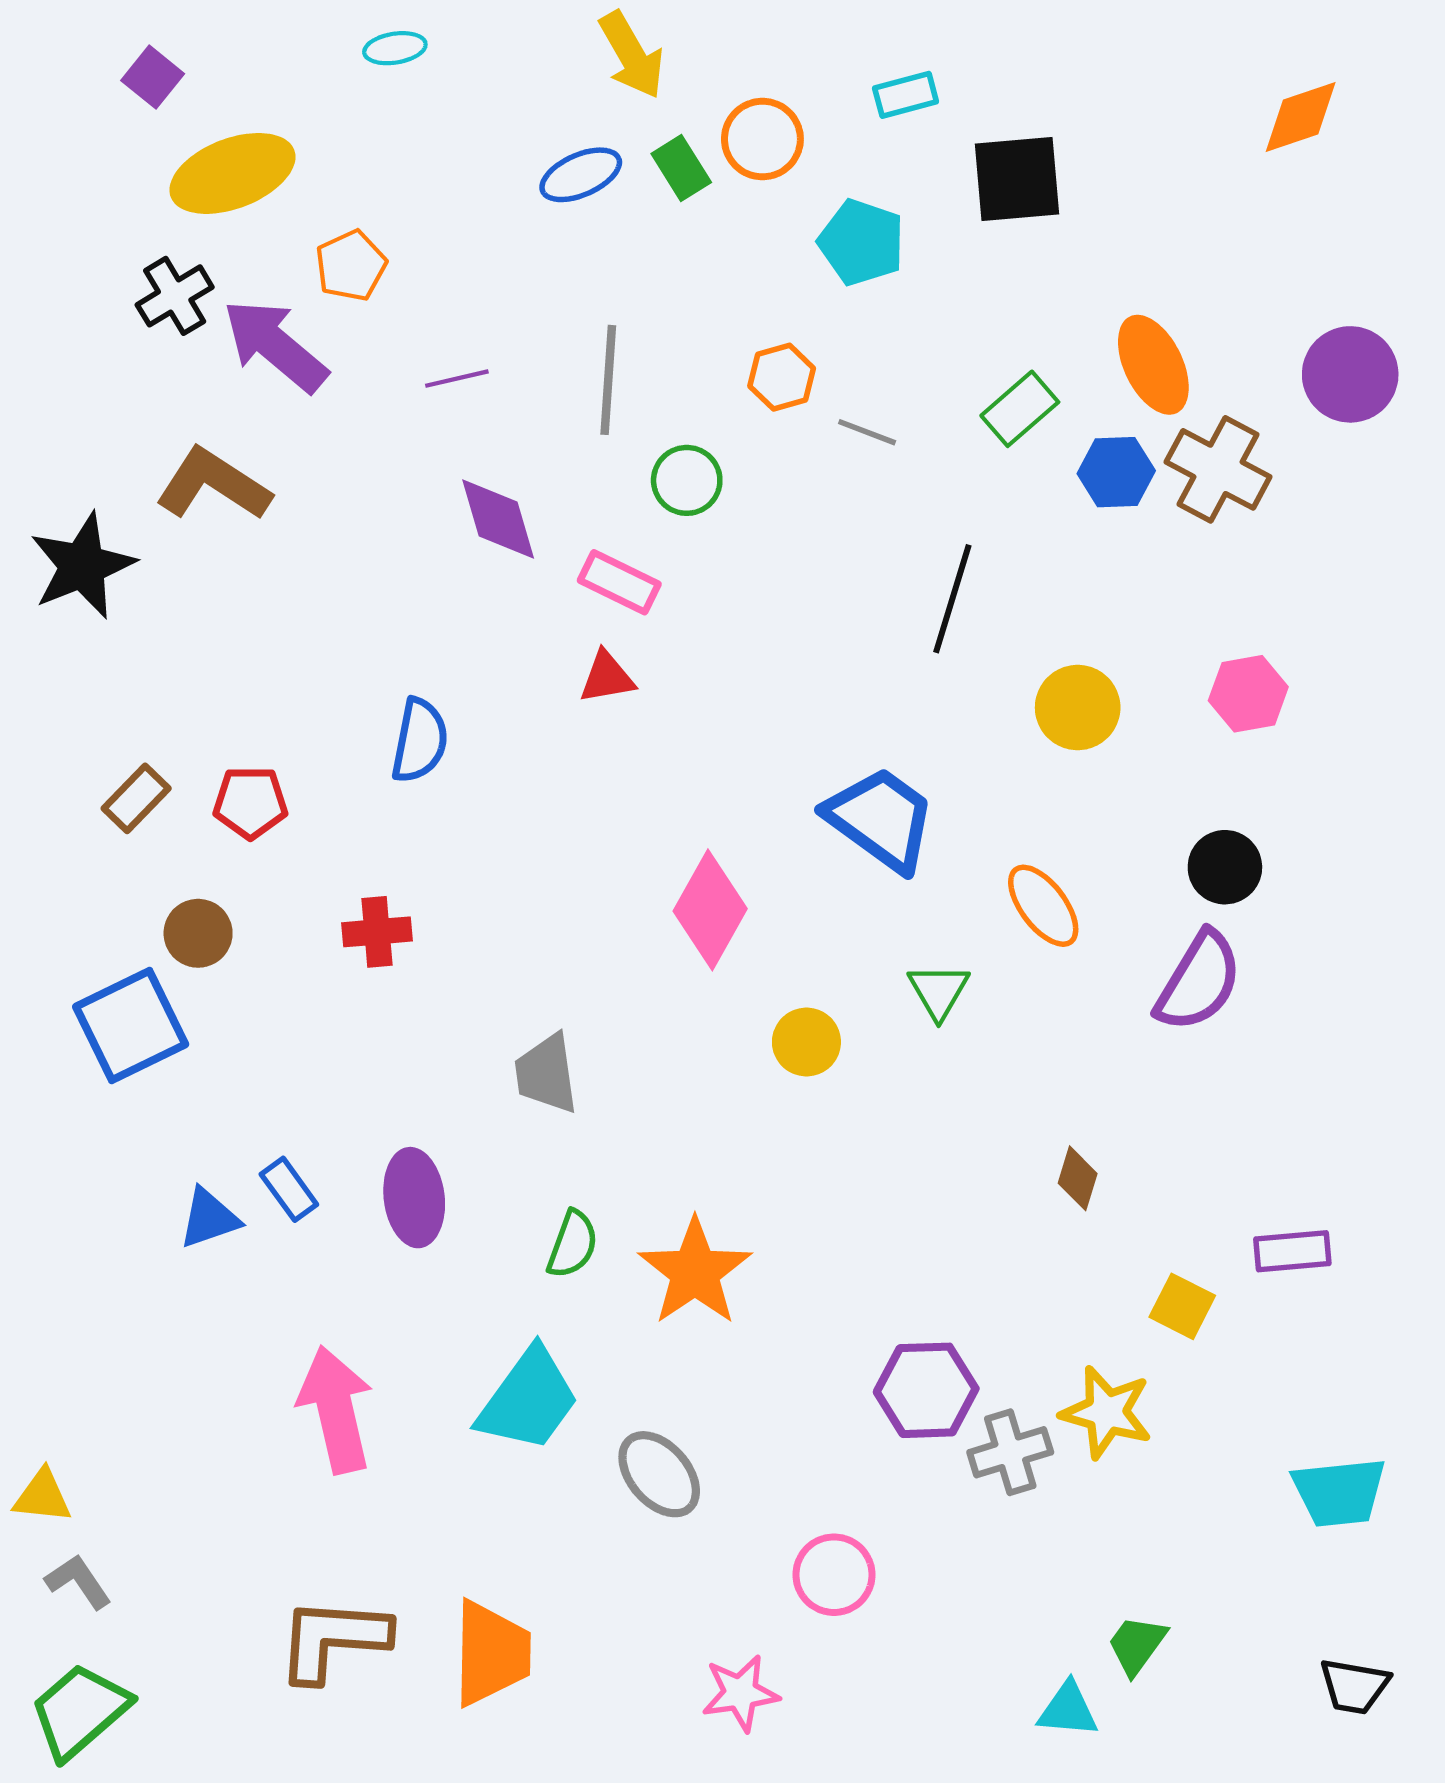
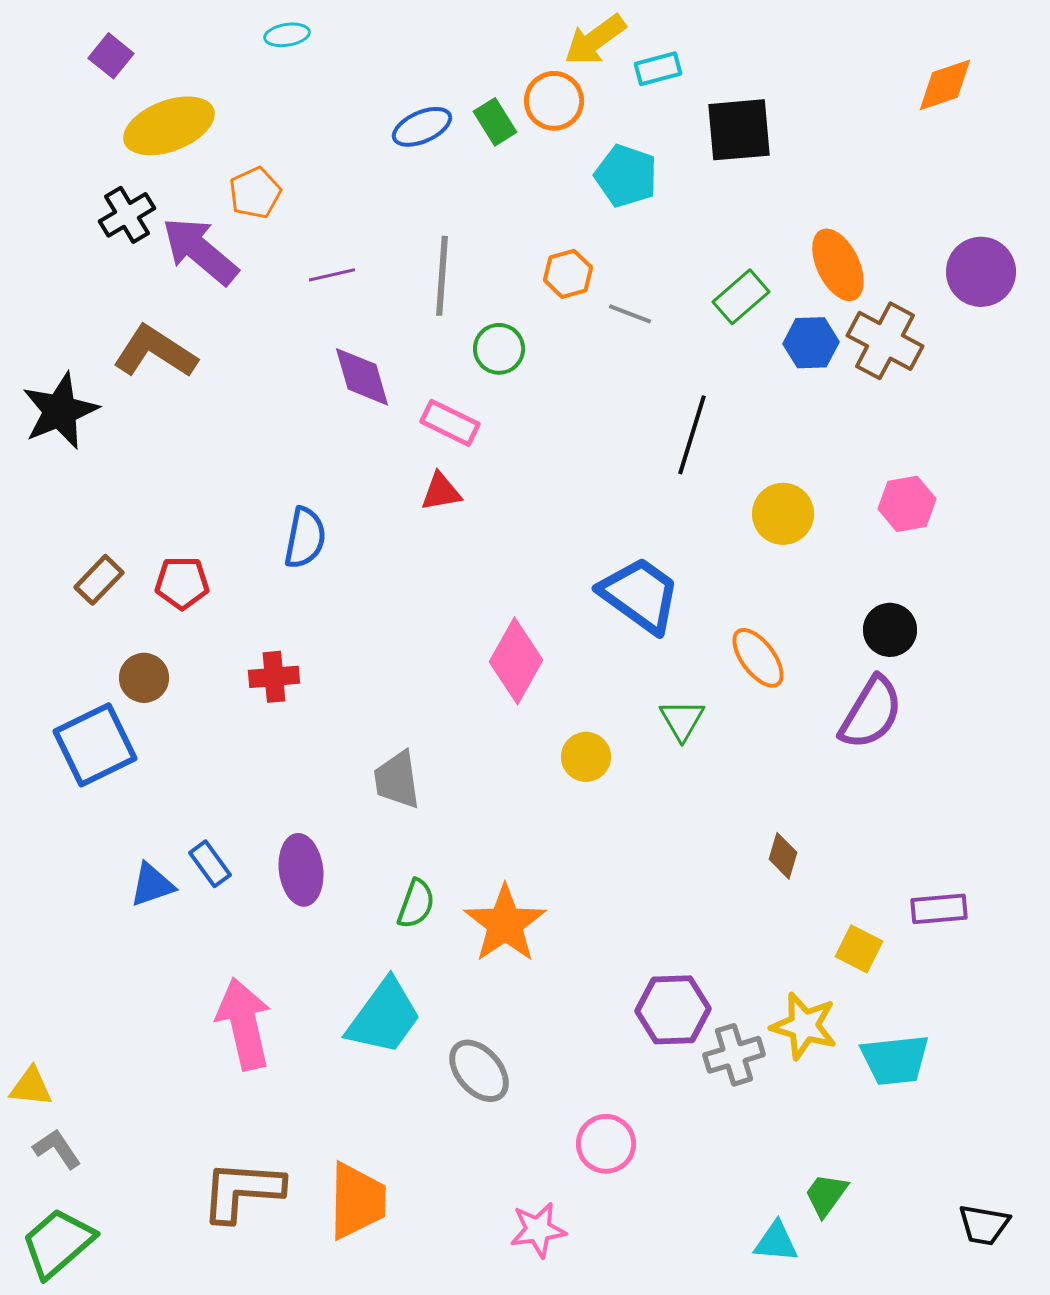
yellow arrow: (632, 55) -> (595, 40), moved, turned 84
cyan trapezoid: (1339, 1492) -> (895, 1060), moved

